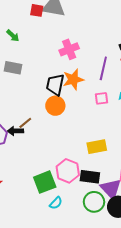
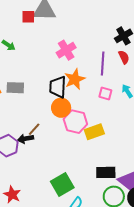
gray rectangle: (13, 68) -> (15, 88), moved
pink square: (101, 98) -> (105, 94), turned 32
yellow rectangle: (97, 147) -> (94, 132), moved
pink hexagon: (68, 171) -> (75, 122), moved

